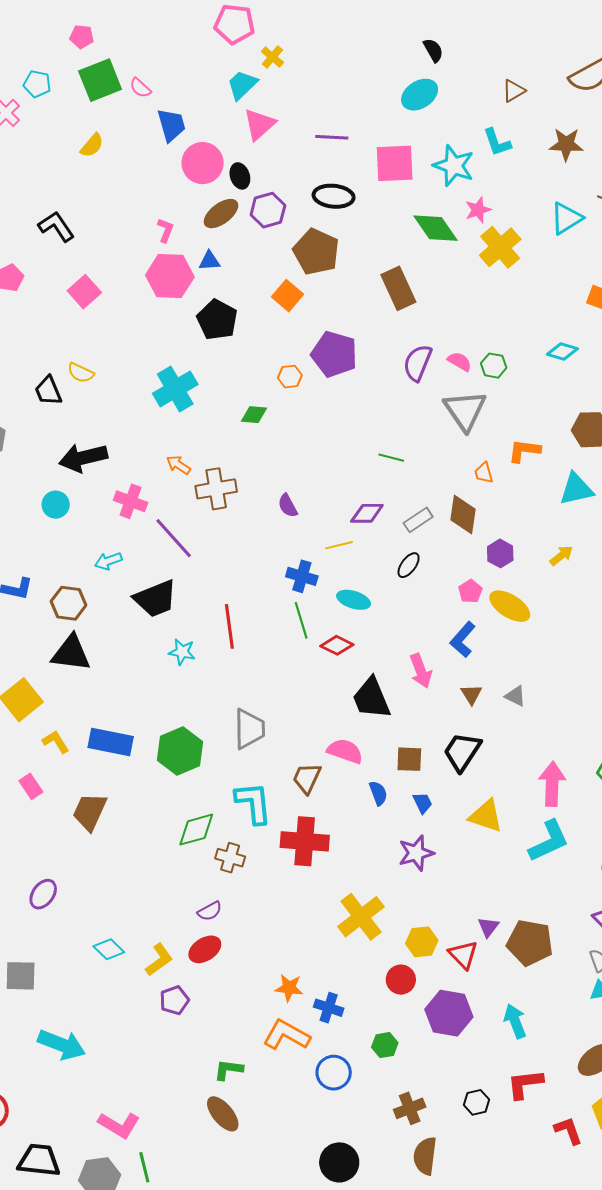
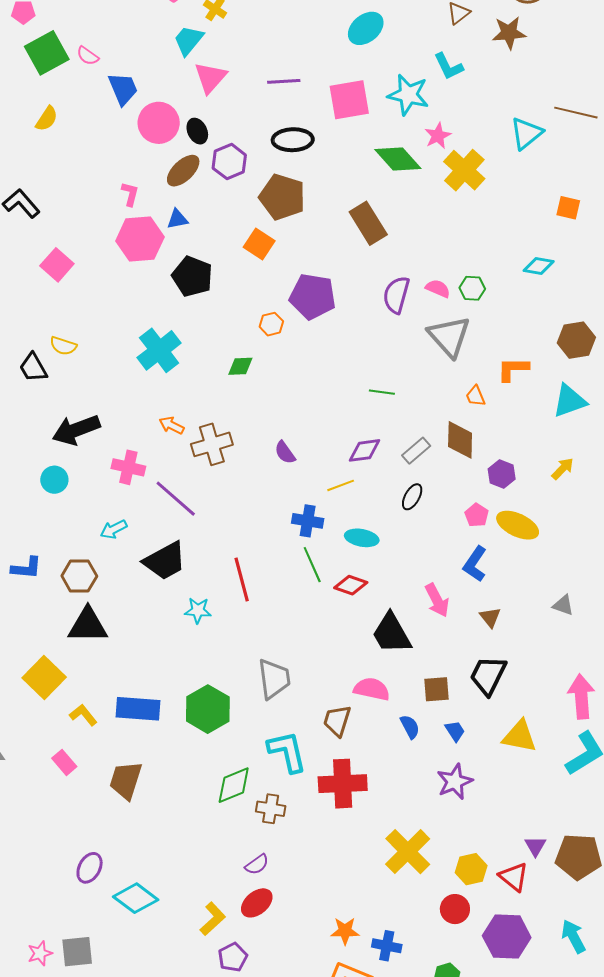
brown star: (566, 144) -> (509, 33), moved
gray triangle: (515, 696) -> (563, 605), moved
cyan diamond: (109, 949) -> (136, 898), moved, size x1.4

